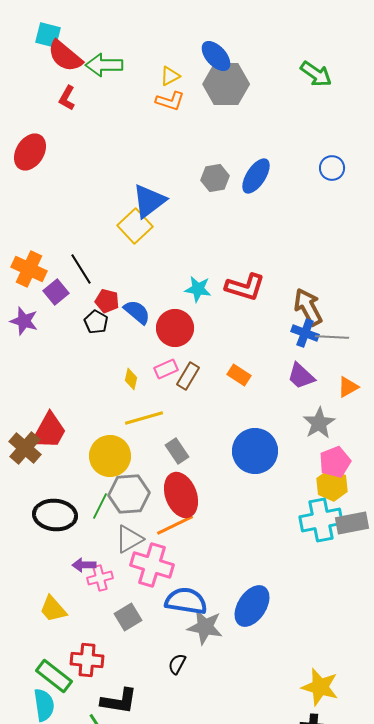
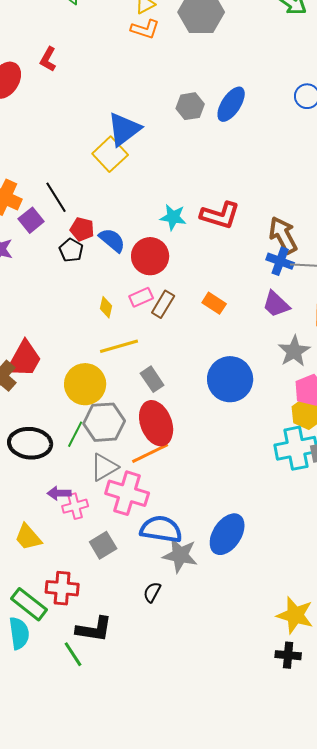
red L-shape: (67, 98) -> (48, 59), moved

